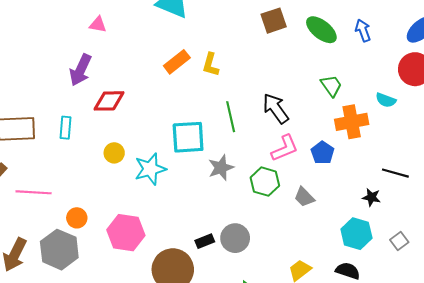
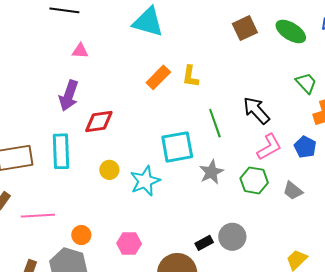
cyan rectangle: (66, 128) -> (61, 151), size x1.6
pink hexagon: (126, 233) -> (129, 244), size x0.7

